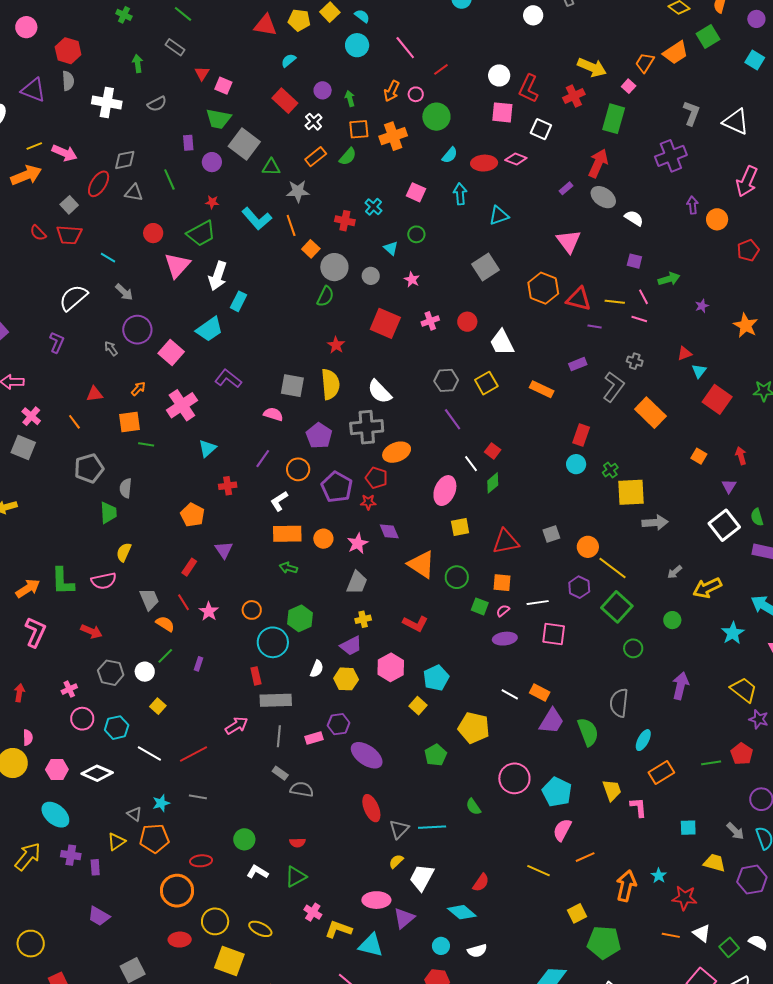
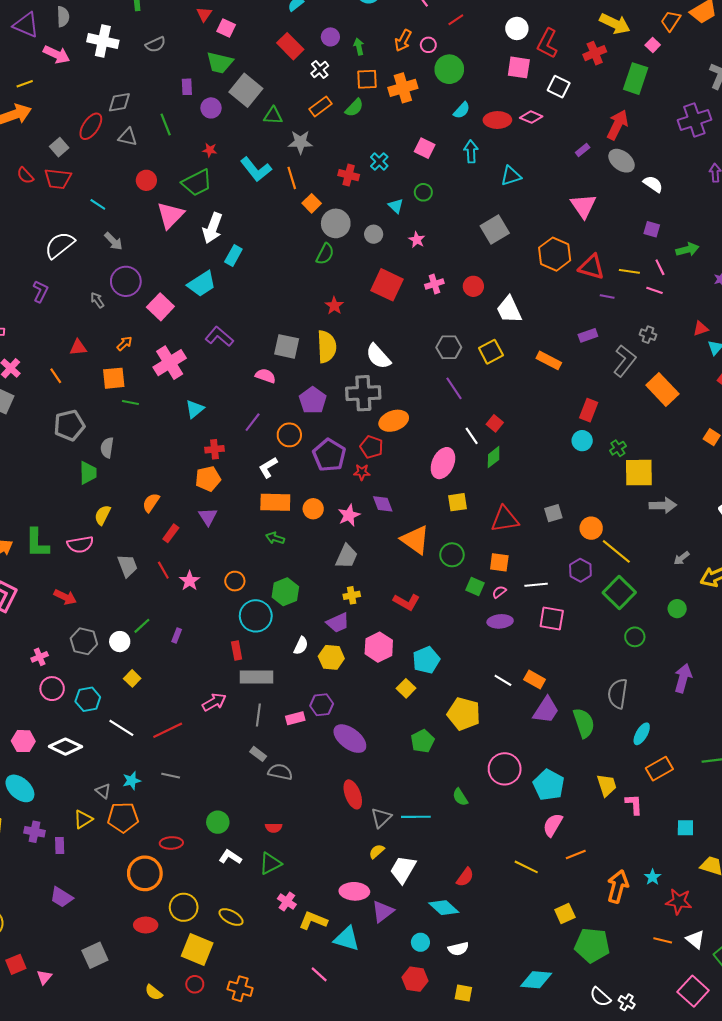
pink arrow: (64, 153) -> (56, 54), moved
orange pentagon: (193, 515) -> (208, 479), moved, turned 30
orange semicircle: (165, 624) -> (151, 503), moved, turned -90

